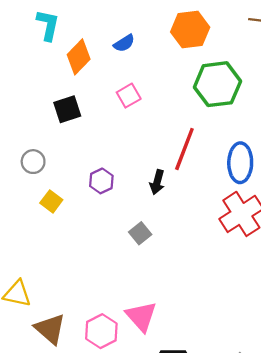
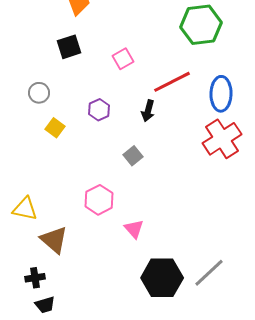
pink square: (129, 96) -> (123, 59), moved
red line: (184, 149) -> (172, 82), turned 42
pink triangle: (141, 316) -> (134, 229), size x0.7
pink hexagon: (101, 331) -> (99, 200), moved

